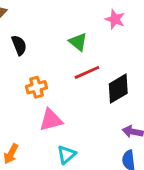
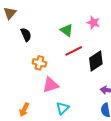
pink star: (115, 19) -> (93, 23), moved
orange cross: (37, 87) -> (39, 63), turned 32

